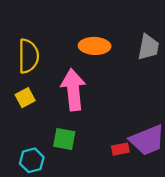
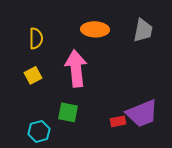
yellow semicircle: (28, 56) -> (36, 38), size x0.7

